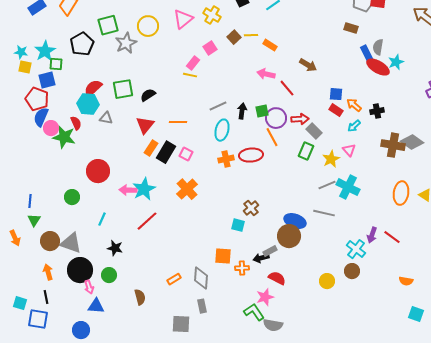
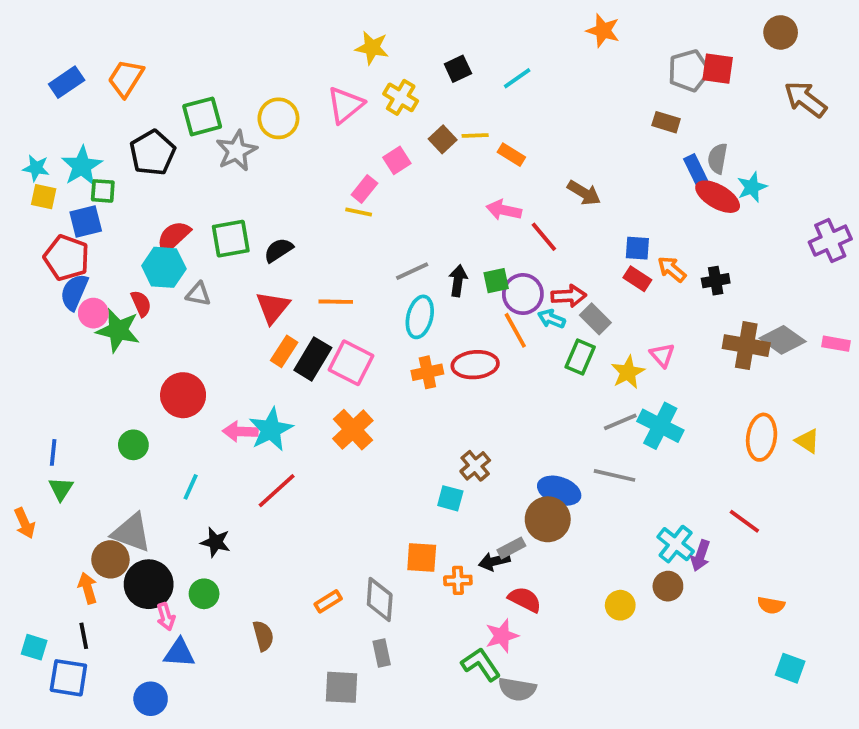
cyan arrow: (354, 126) -> (551, 319), moved, turned 64
pink square: (186, 154) -> (351, 363), size x1.6
purple arrow: (372, 235) -> (700, 556), moved
brown circle: (50, 241) -> (110, 559), moved

